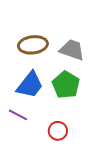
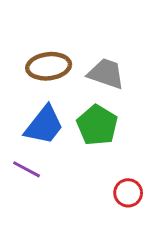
red circle: (58, 131) -> (128, 193), moved

